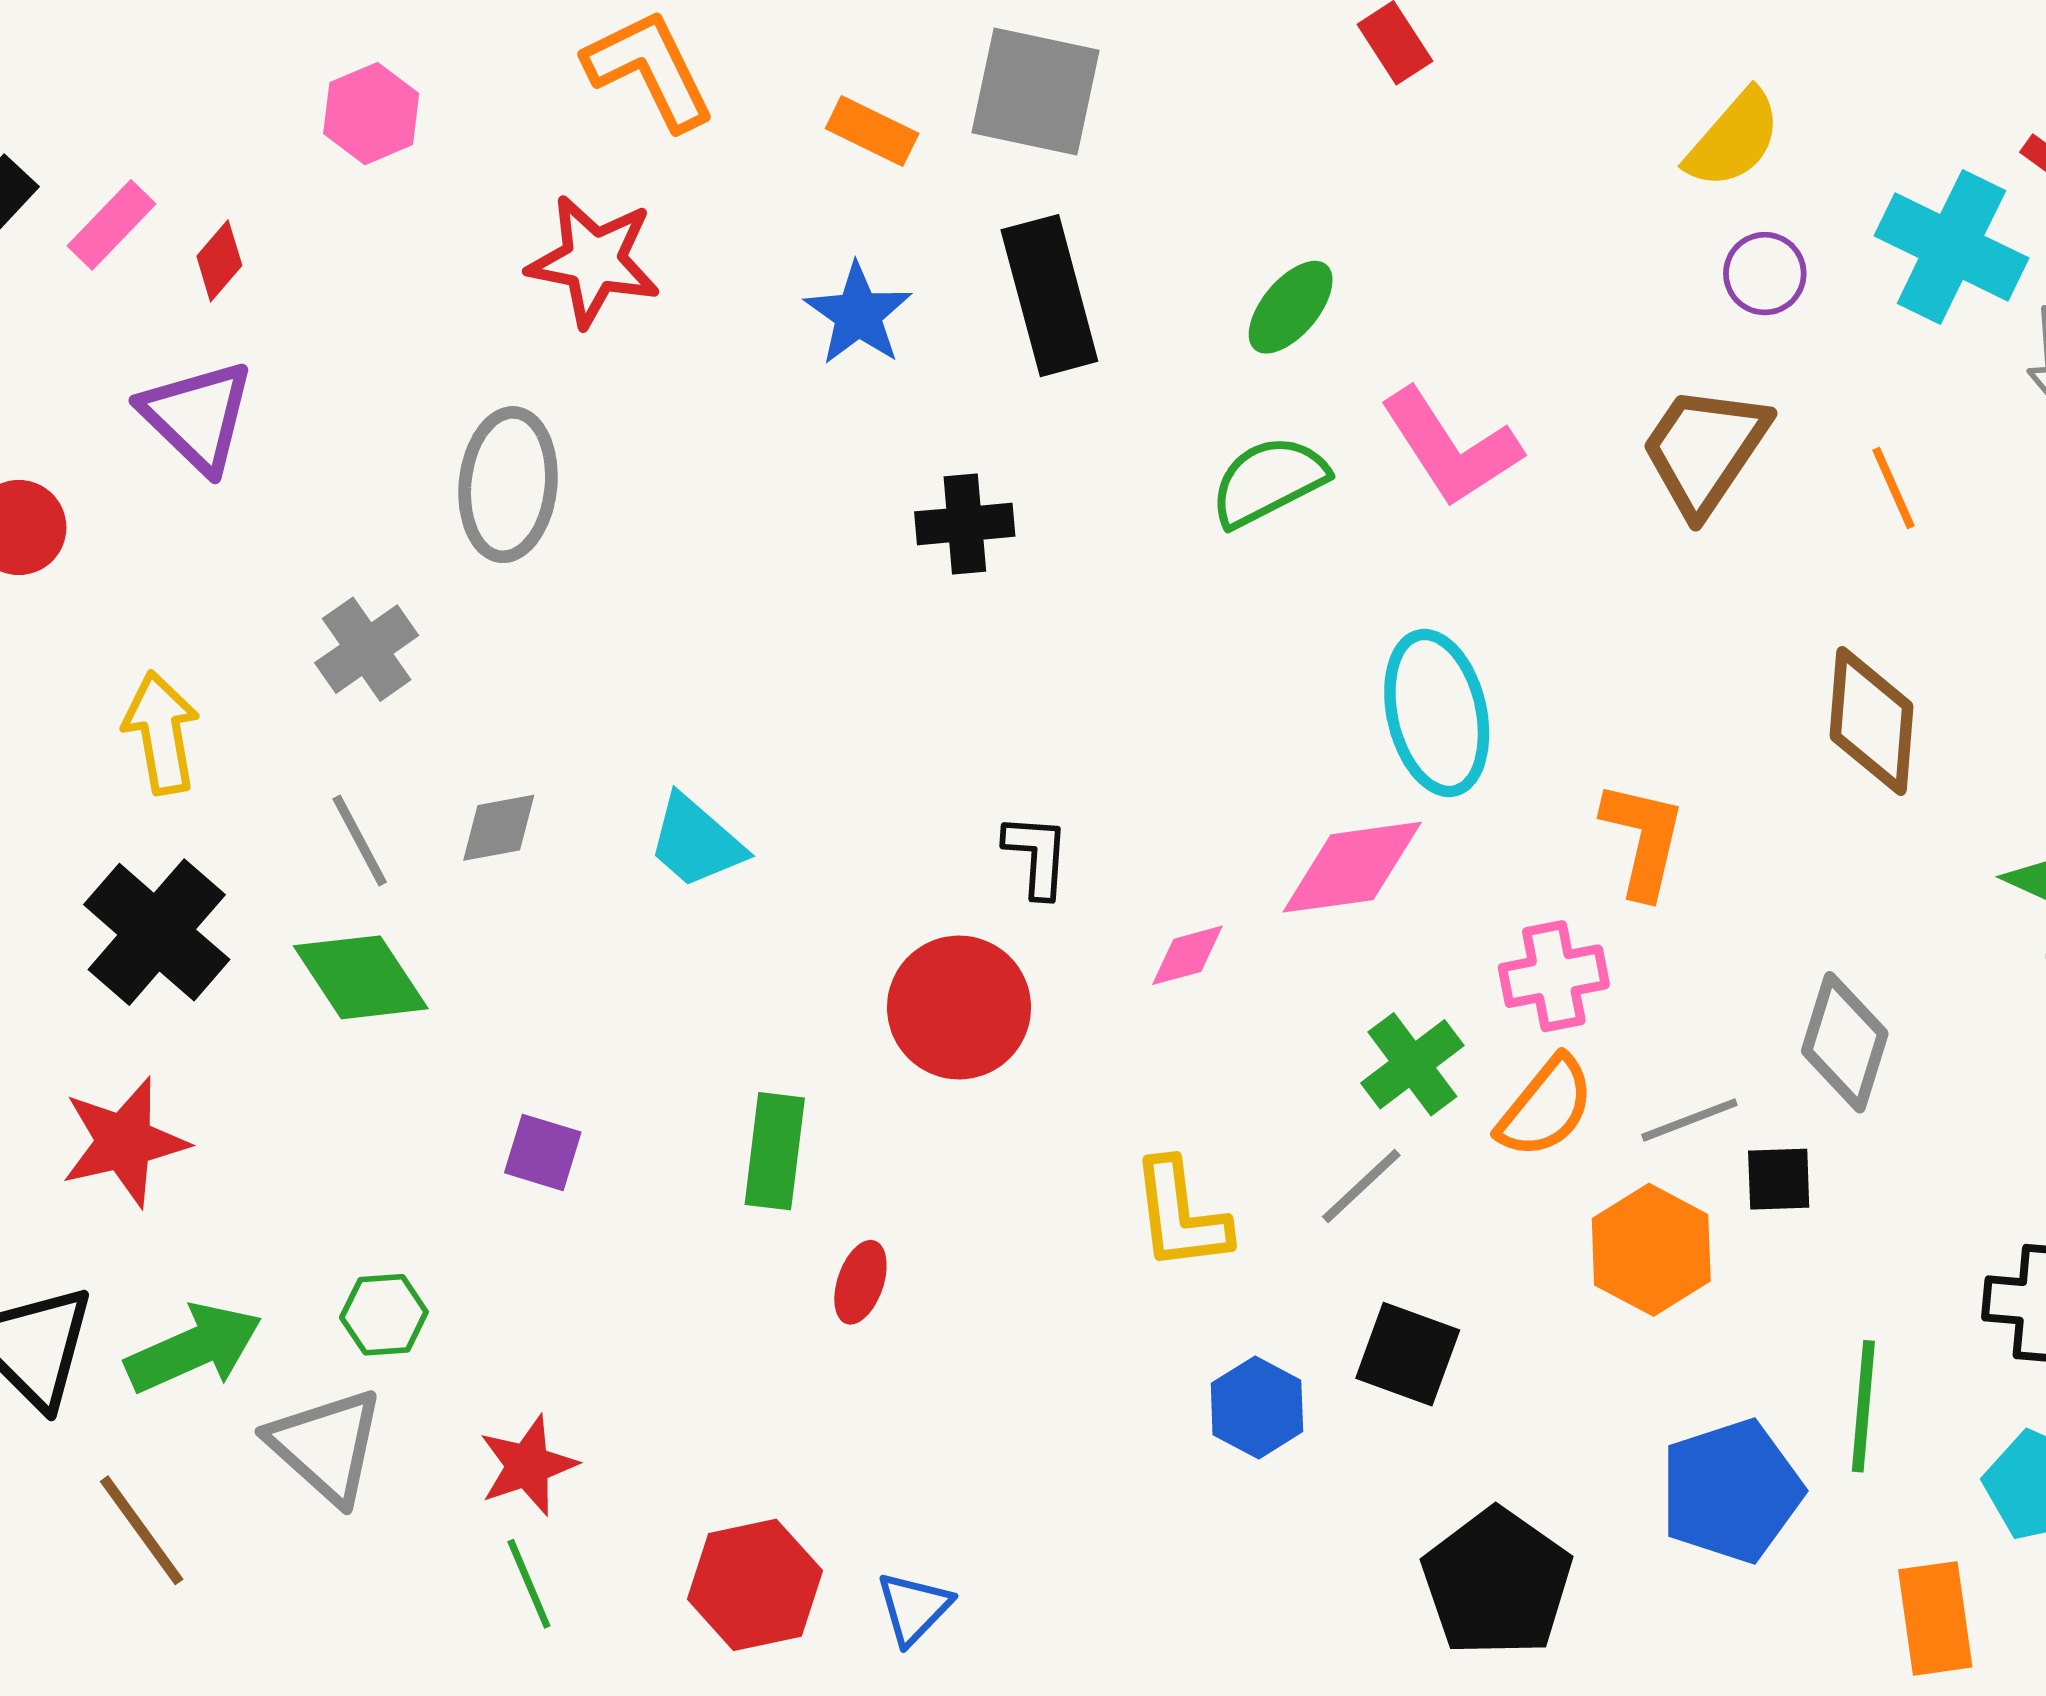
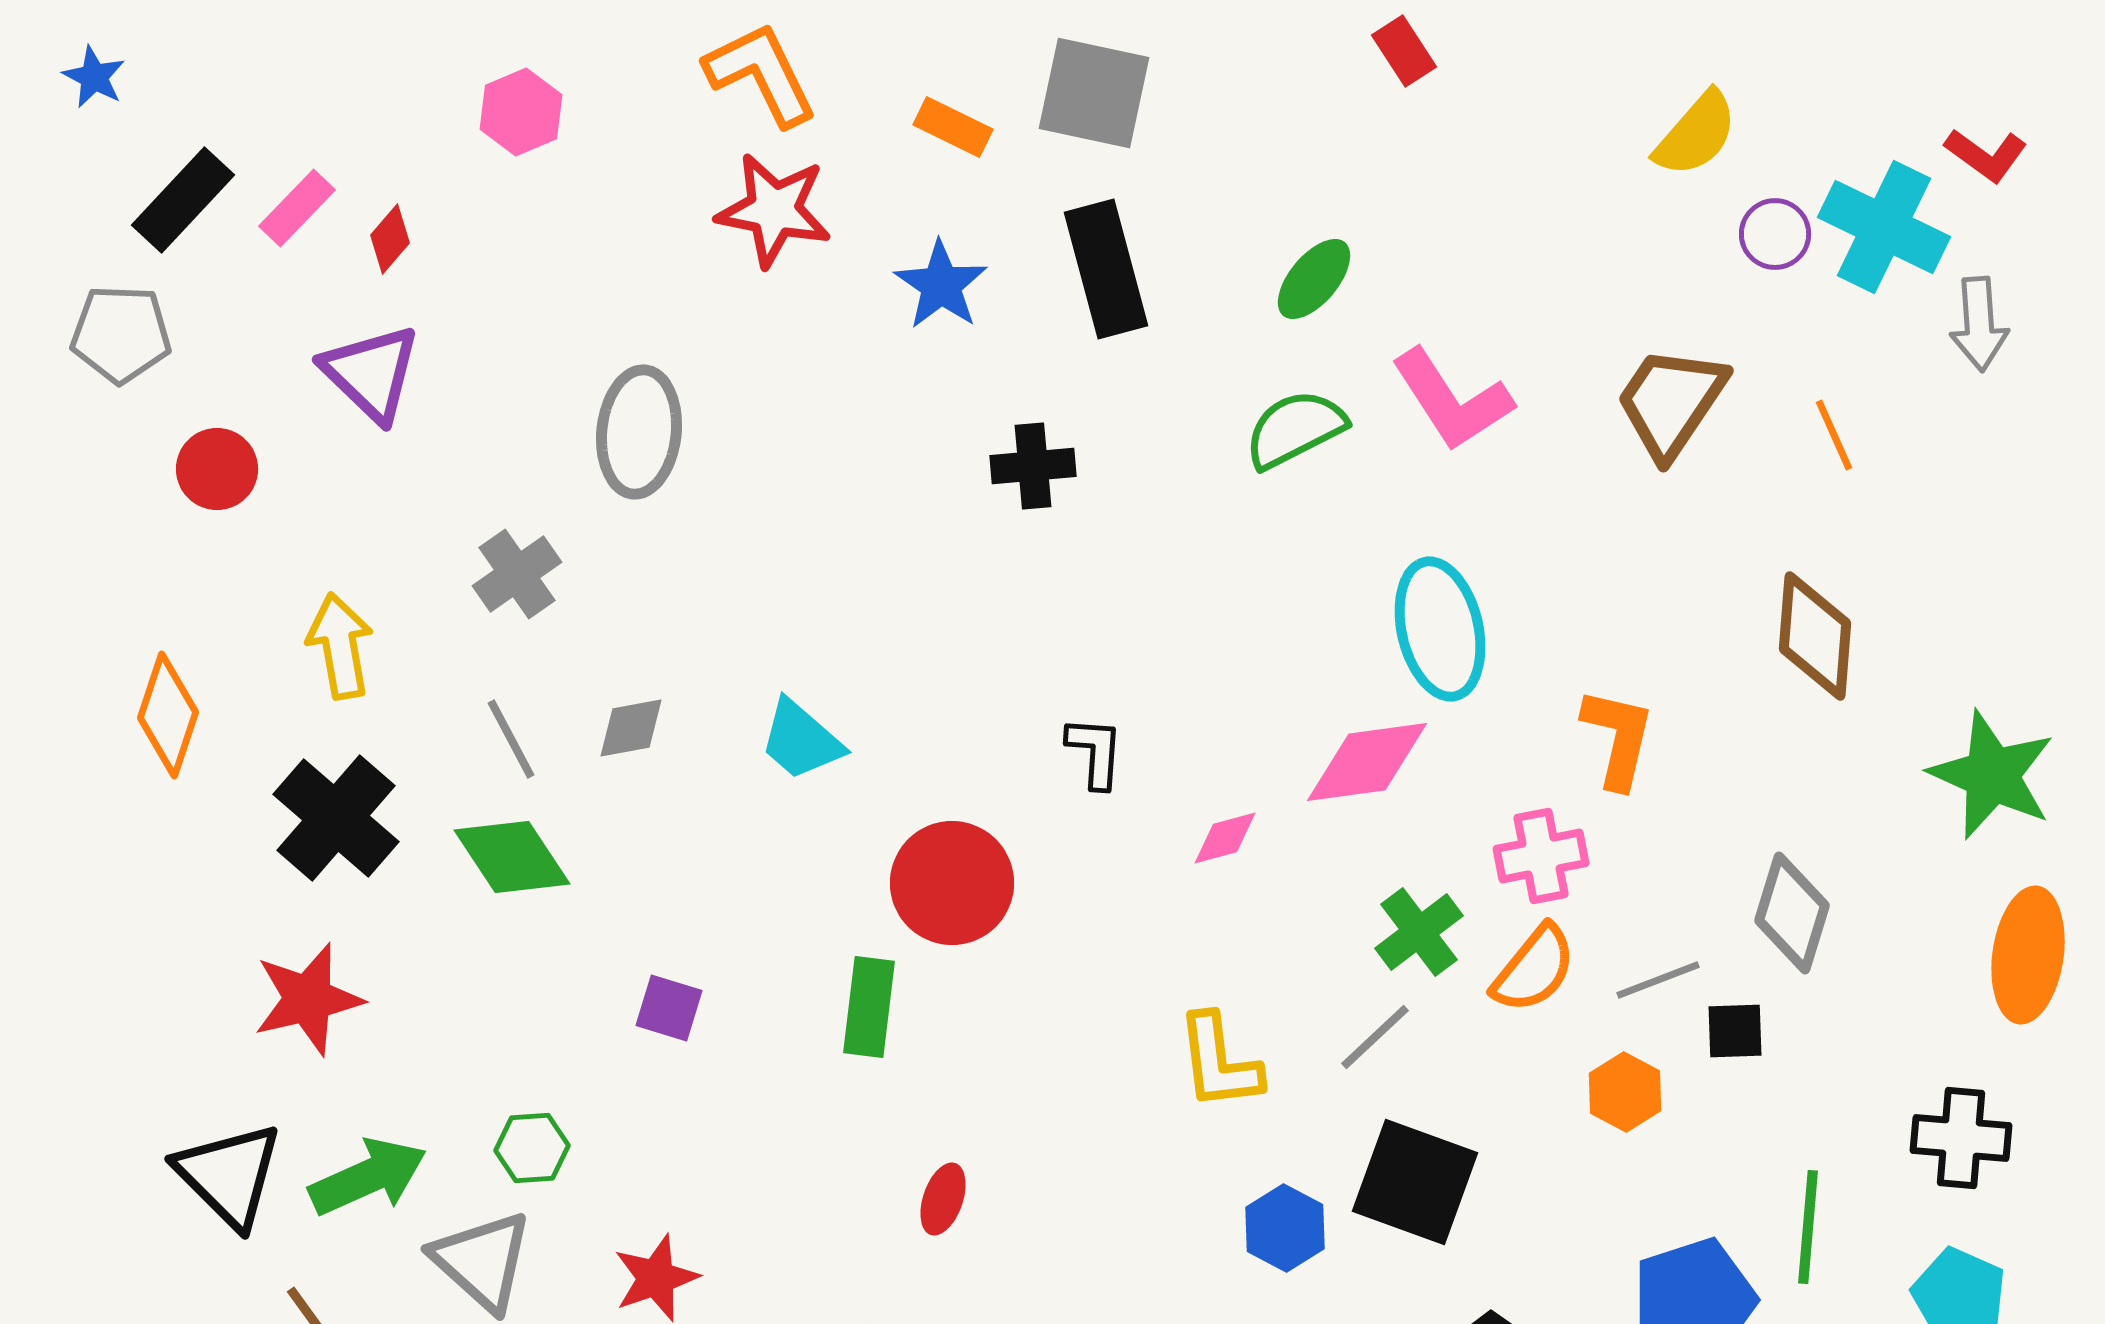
red star: (594, 261) -> (774, 210), moved
purple circle: (1765, 274) -> (1775, 234), moved
red circle: (959, 1007) -> (952, 883), moved
orange hexagon: (1651, 1250) -> (1625, 1092), size x0.7
red ellipse: (860, 1282) -> (943, 1199), moved
black square: (1408, 1354) -> (1415, 1182), size x1.4

